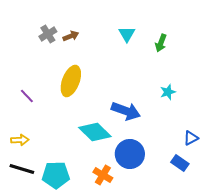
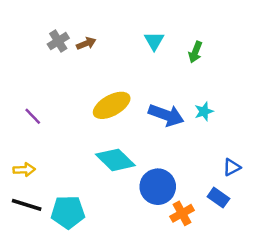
yellow ellipse: (71, 81) -> (112, 105), moved, turned 40
blue arrow: (126, 111) -> (166, 115), moved
orange cross: (103, 175) -> (182, 213), moved, turned 30

